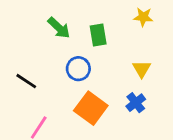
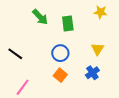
blue circle: (78, 69) -> (60, 53), moved
orange square: (91, 108) -> (60, 75), size x0.6

